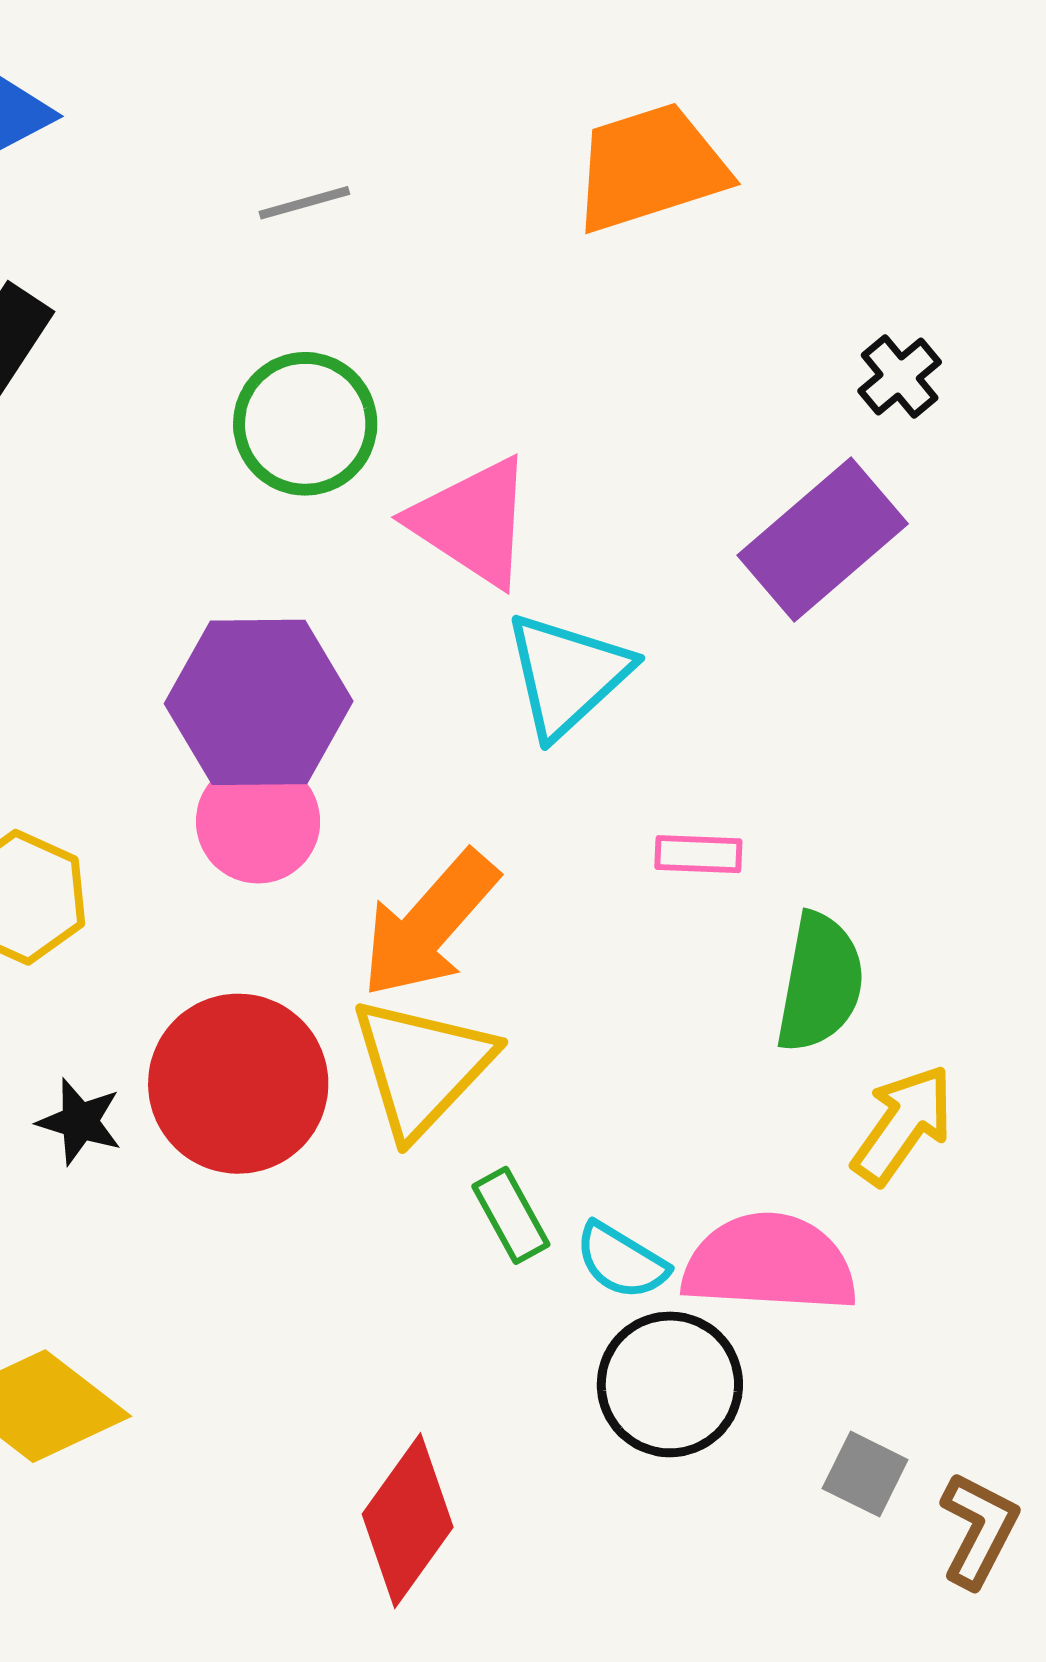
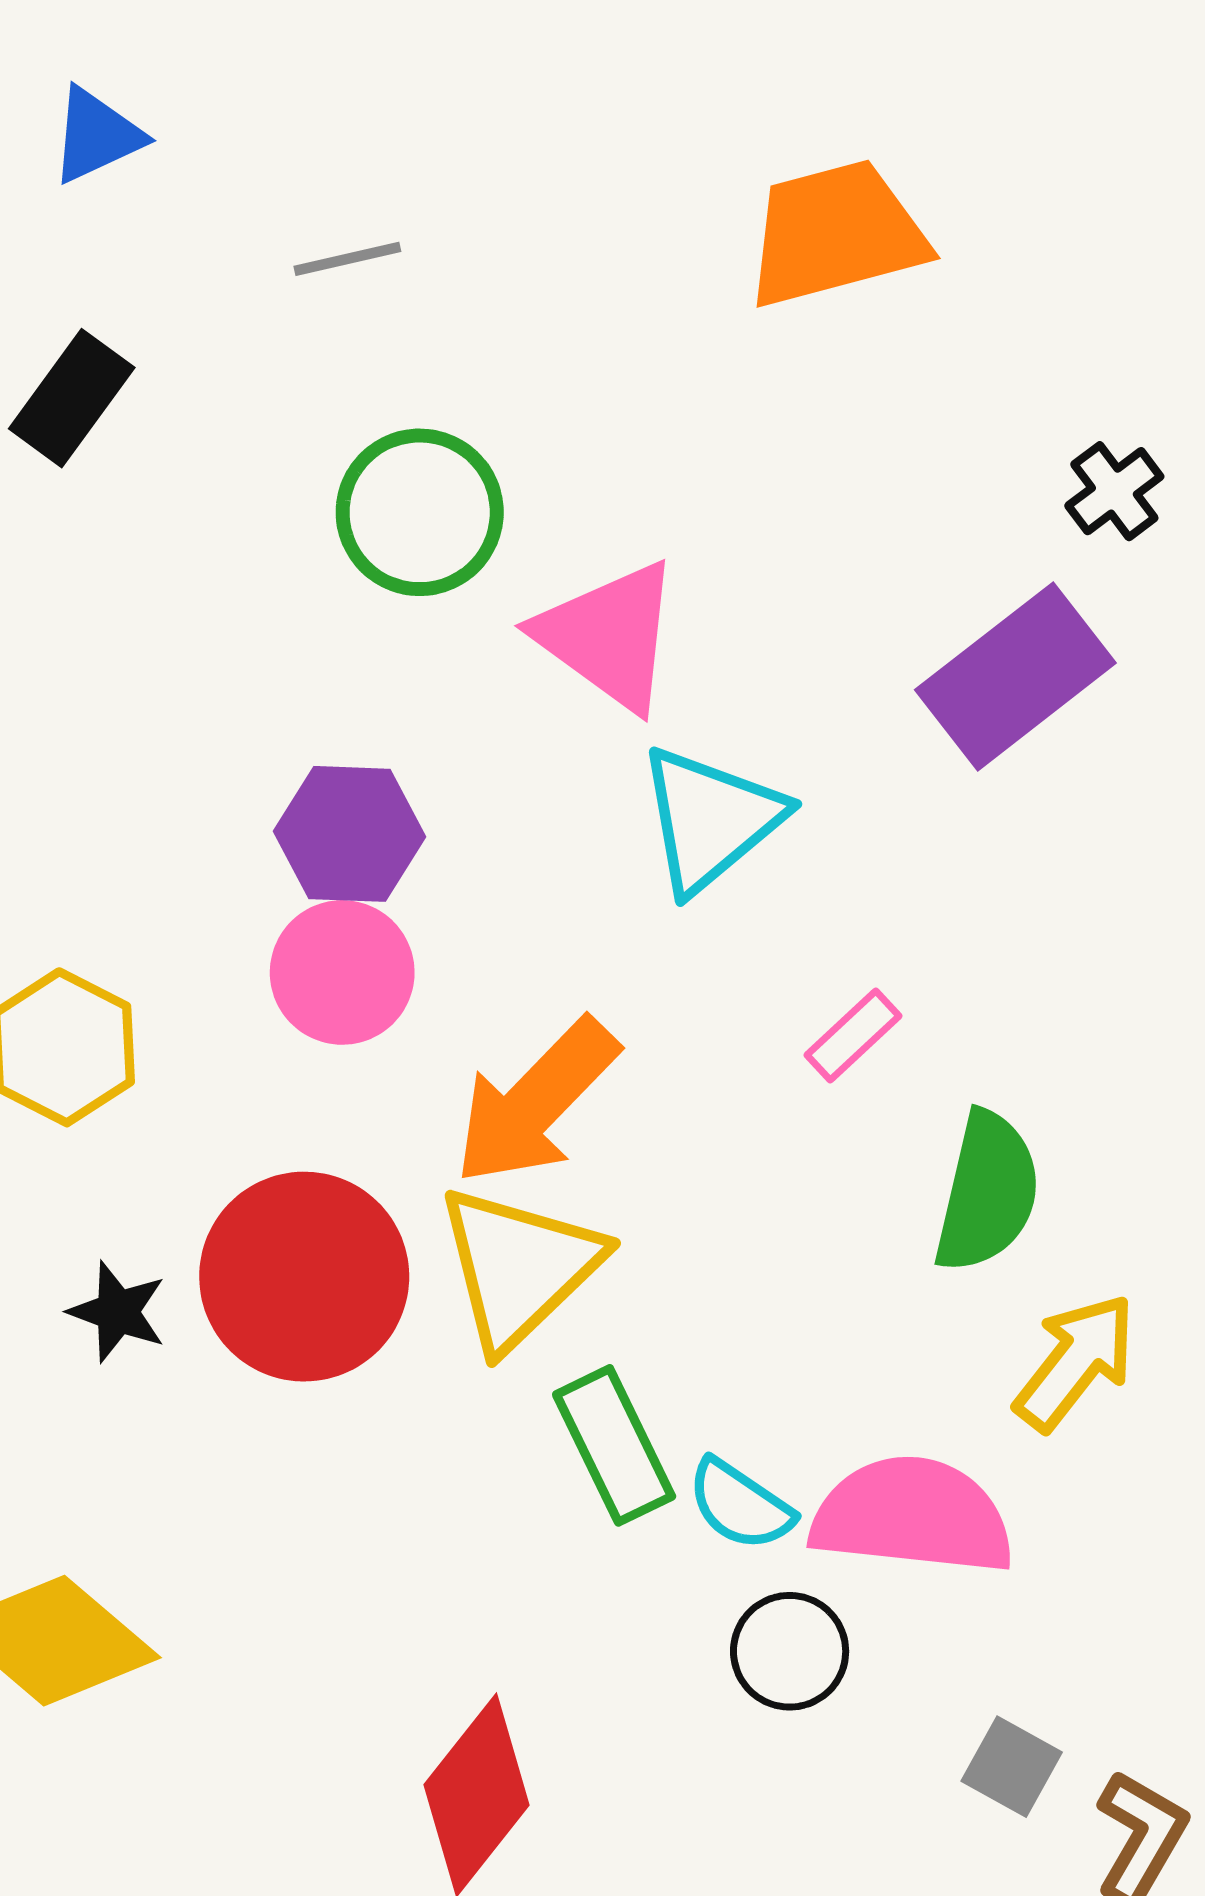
gray line: (304, 203) -> (347, 259), moved
purple hexagon: (259, 702) -> (350, 834), size x0.7
pink rectangle: (698, 854) -> (853, 1035), turned -48
green rectangle: (511, 1215) -> (614, 1445), size x1.4
black circle: (670, 1384) -> (790, 1651), size x0.7

